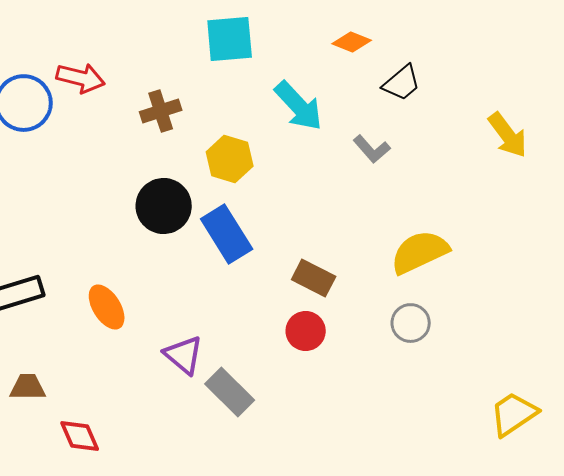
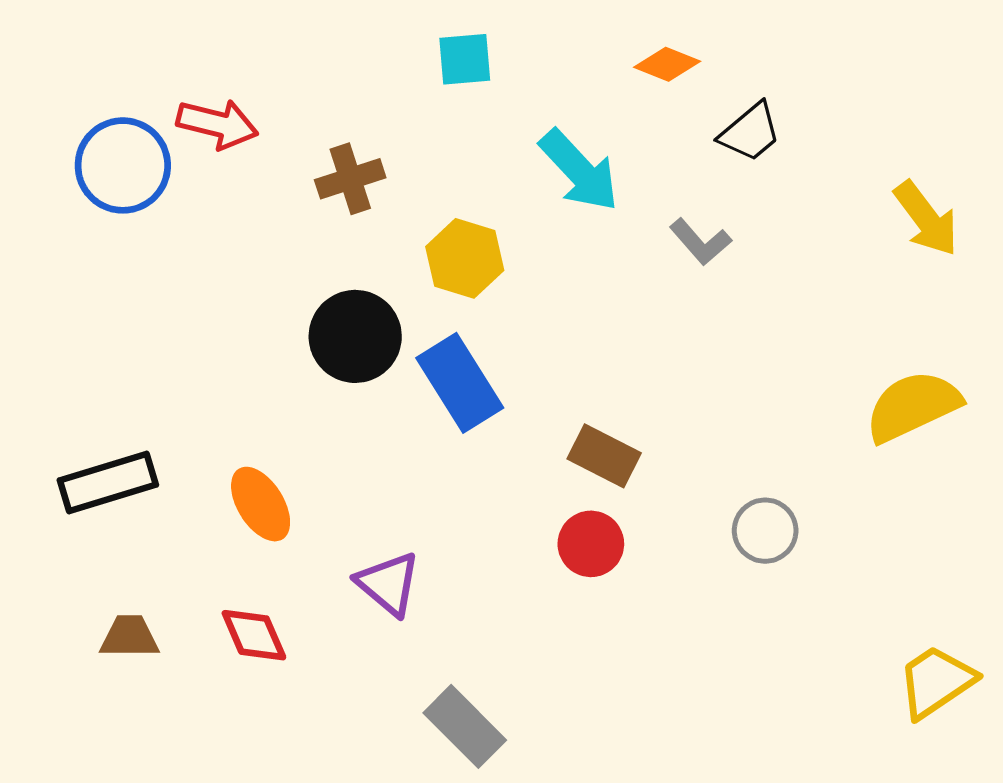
cyan square: (230, 39) -> (465, 59), size x0.7
yellow semicircle: (420, 252) -> (913, 406), moved
gray rectangle: (230, 392) -> (465, 726), moved
red diamond: (80, 436) -> (254, 635), moved

